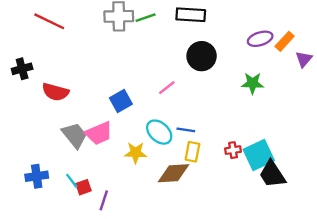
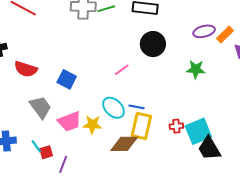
blue square: (121, 101) -> (67, 79), moved, turned -36
pink trapezoid: (99, 133) -> (69, 121), moved
yellow rectangle: (192, 152) -> (141, 126), size x1.5

